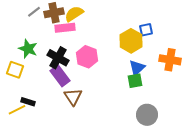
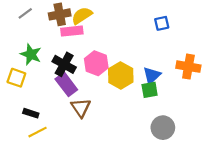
gray line: (34, 12) -> (25, 13), moved
blue square: (146, 30) -> (162, 23), moved
yellow hexagon: (131, 41) -> (121, 75), moved
yellow line: (17, 110) -> (37, 132), moved

